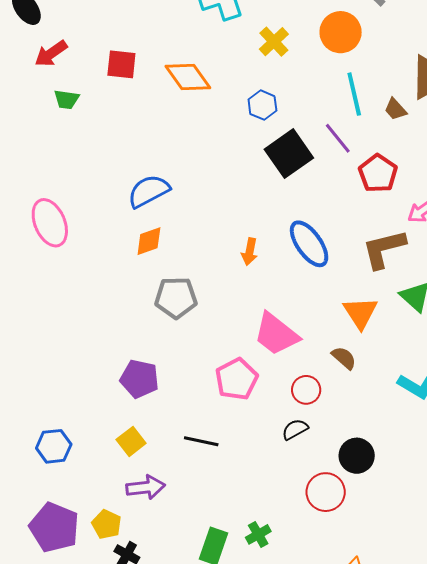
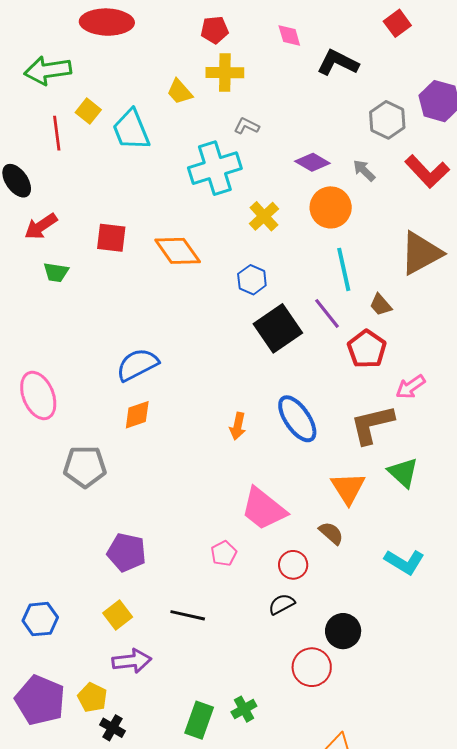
brown trapezoid: (395, 109) -> (381, 305), moved
gray pentagon: (176, 298) -> (85, 467), moved
pink pentagon: (237, 379) -> (224, 553), size x0.6

